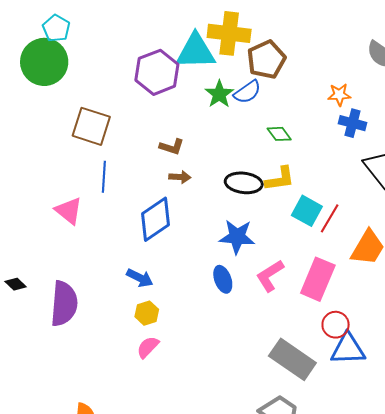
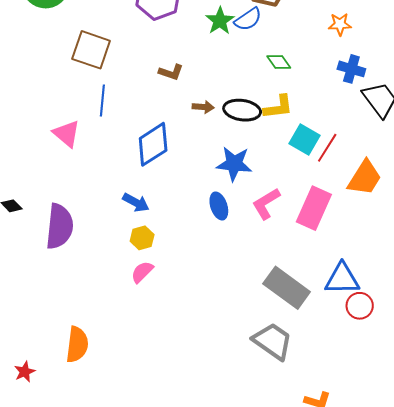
blue cross: (352, 123) -> (351, 69), moved
brown arrow: (180, 177) -> (203, 107), moved
red circle: (336, 325) -> (360, 306), moved

